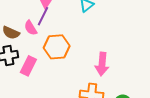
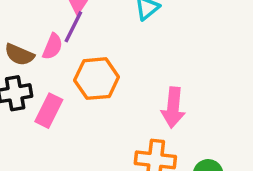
pink semicircle: (31, 28) -> (53, 46), turned -126

